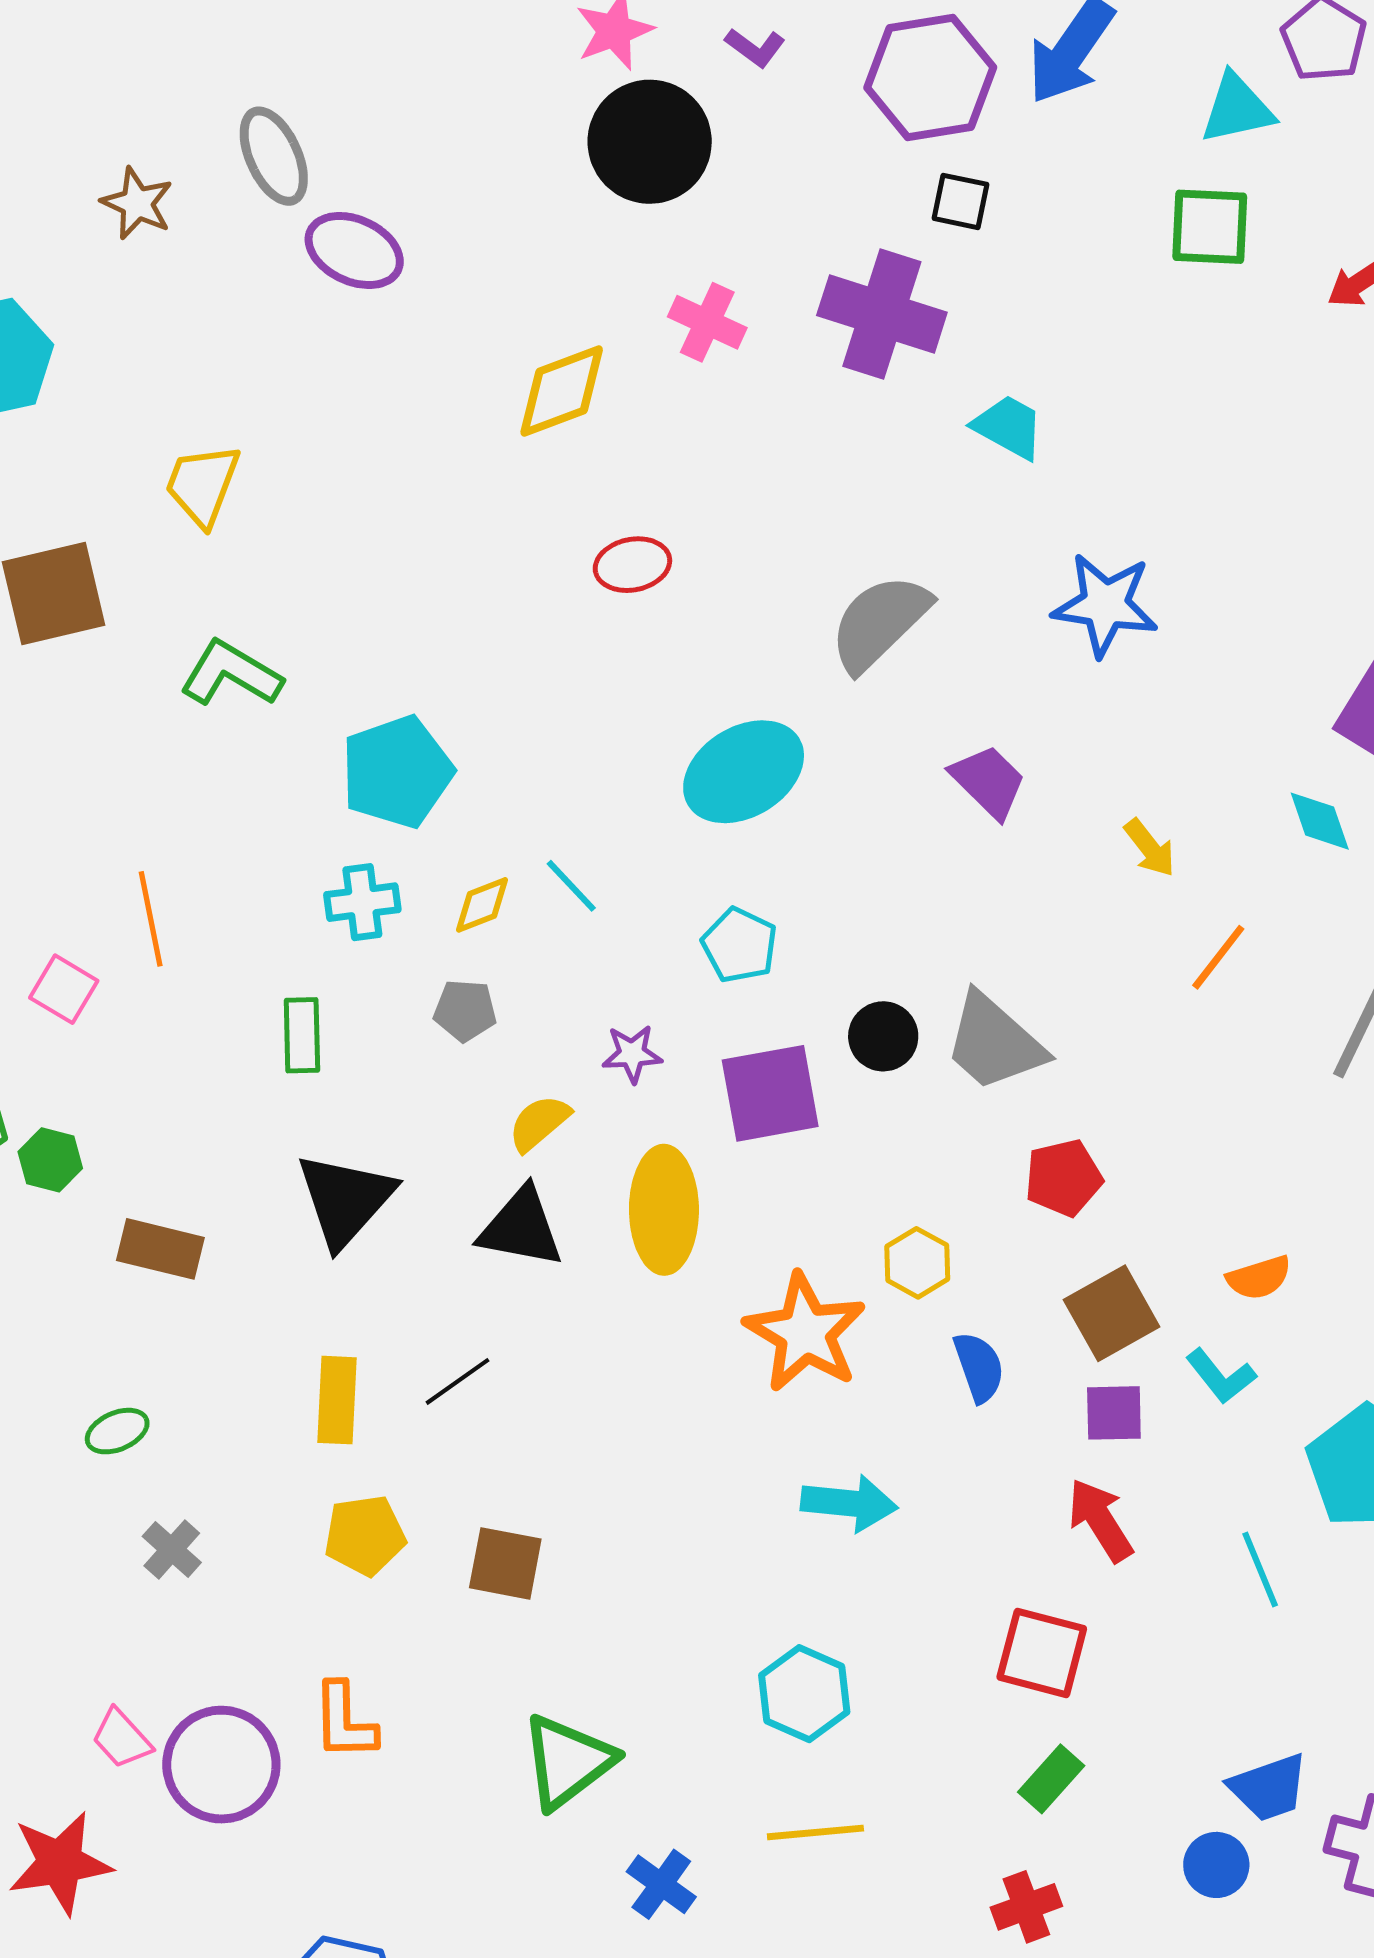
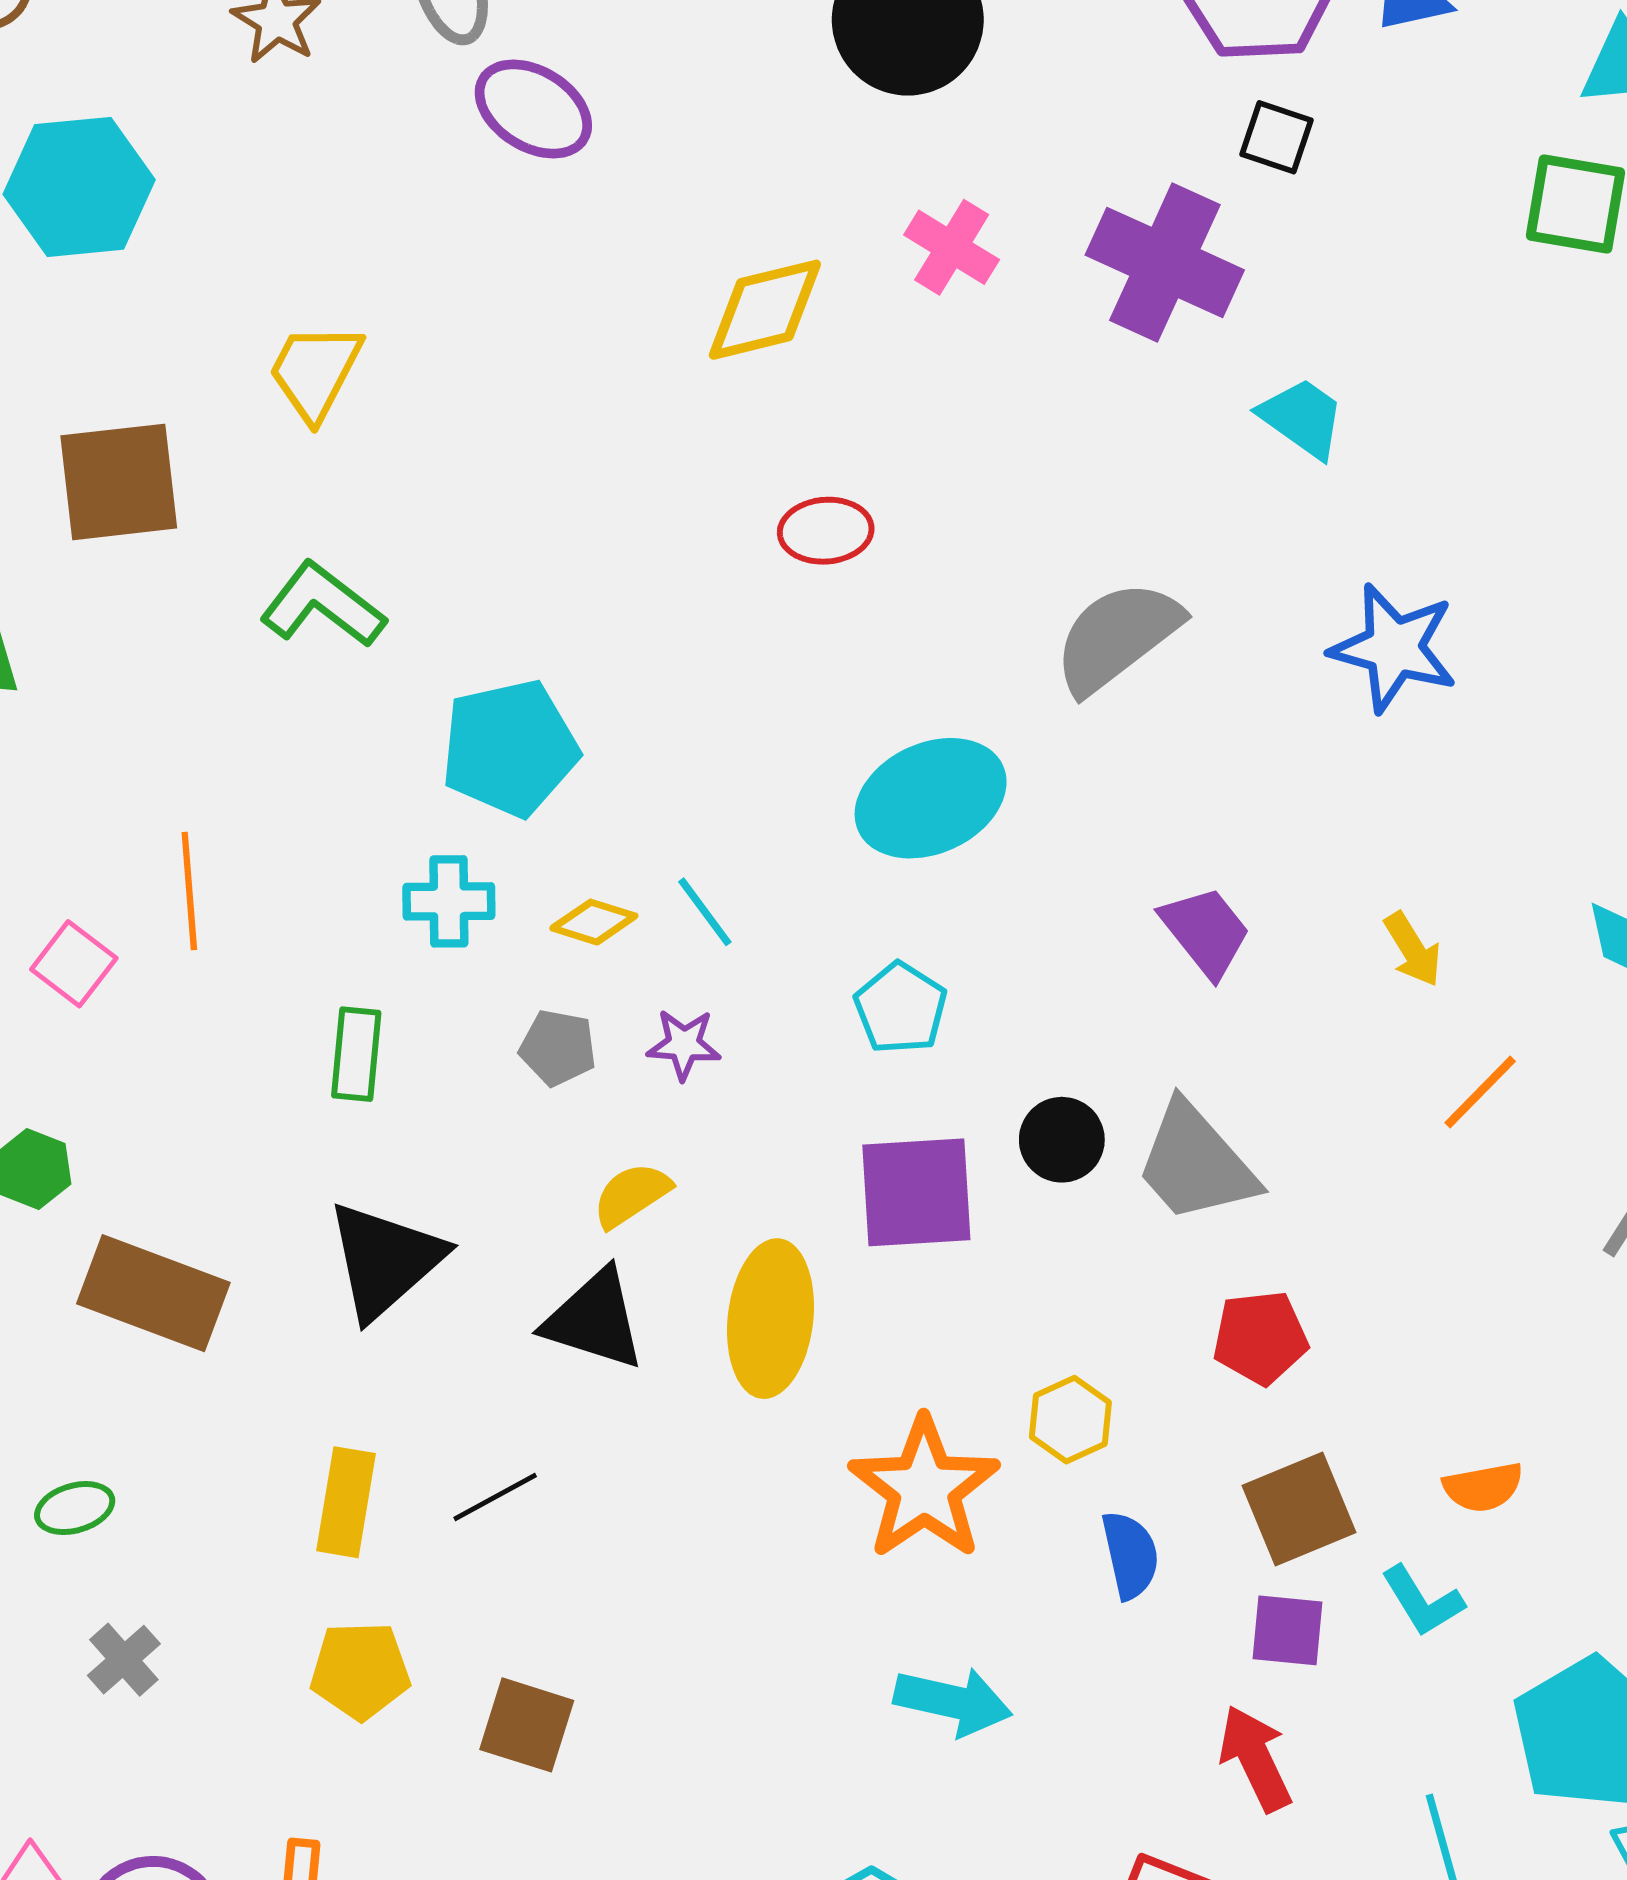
purple trapezoid: (989, 781) -> (1206, 932), moved
yellow diamond: (482, 905) -> (594, 922), turned 32
purple star: (632, 1054) -> (684, 1044), moved
brown rectangle: (160, 1249) -> (153, 1293), size x1.4

